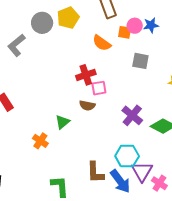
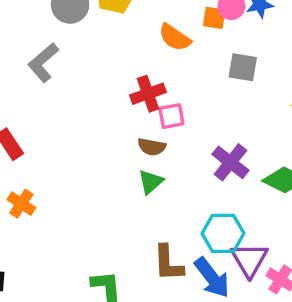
gray L-shape: (16, 45) -> (43, 62), moved
green triangle: (62, 122) -> (151, 182), moved
orange cross: (40, 141) -> (21, 204), moved

